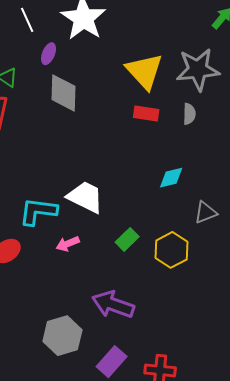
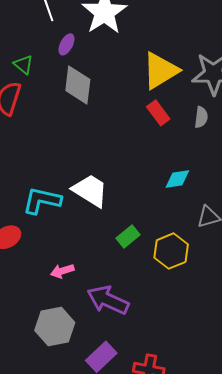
yellow triangle: (144, 71) -> (160, 71), turned 36
red rectangle: (146, 114) -> (158, 113), turned 40
pink arrow: (68, 244) -> (62, 271), moved

